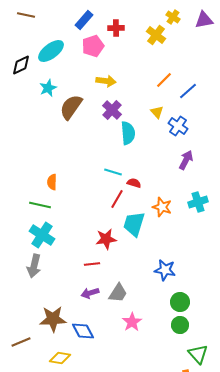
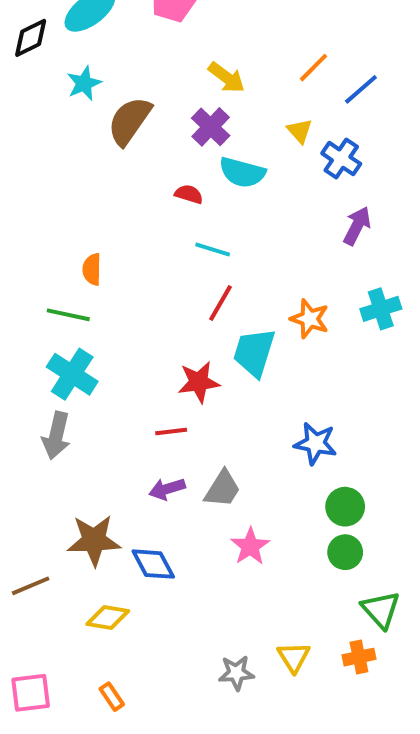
yellow arrow: (106, 81) -> (226, 77), moved, turned 30
cyan semicircle: (128, 133) -> (242, 172), turned 110
red semicircle: (134, 183) -> (189, 194), moved

